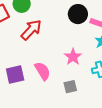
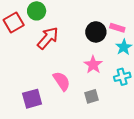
black circle: (78, 14) -> (96, 32), moved
purple square: (15, 74) -> (32, 99), moved

